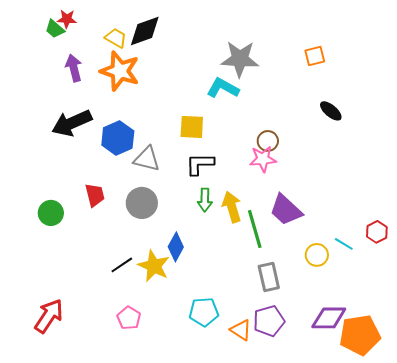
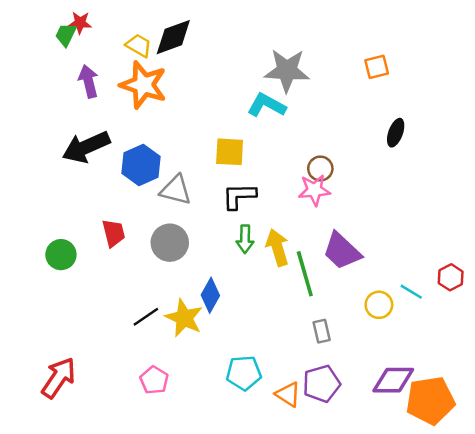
green trapezoid: (55, 29) -> (66, 35), turned 75
black ellipse: (331, 111) -> (396, 133), turned 70
gray rectangle: (269, 277) -> (322, 331), size x0.7

